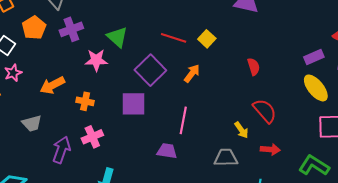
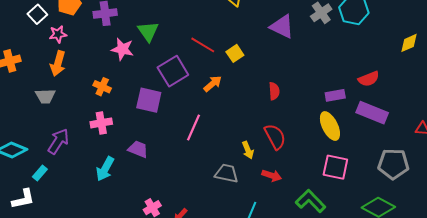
pink star: (13, 73) -> (58, 34), moved
orange arrow: (52, 85) -> (58, 63), moved, turned -60
purple arrow: (61, 150) -> (58, 141), moved
purple trapezoid: (167, 151) -> (138, 149), moved

